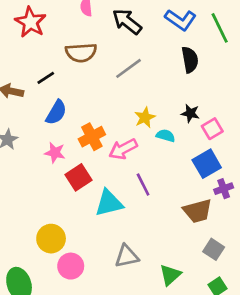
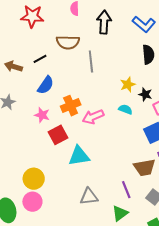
red star: (30, 22) -> (32, 16), turned -30
black arrow: (127, 22) -> (104, 22), turned 50
gray line: (128, 68) -> (91, 62), moved, turned -65
yellow star: (145, 118) -> (128, 84), moved
purple line: (143, 185) -> (126, 190), moved
pink circle: (71, 266) -> (32, 202), moved

